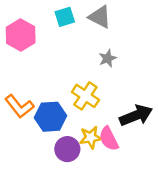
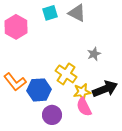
gray star: (108, 58) -> (94, 54), moved
yellow star: (91, 137) -> (82, 92), moved

